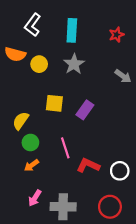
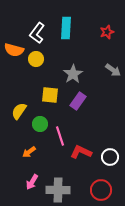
white L-shape: (33, 25) -> (37, 33), moved
gray star: (74, 64) -> (73, 74), moved
green circle: (30, 142) -> (40, 124), moved

